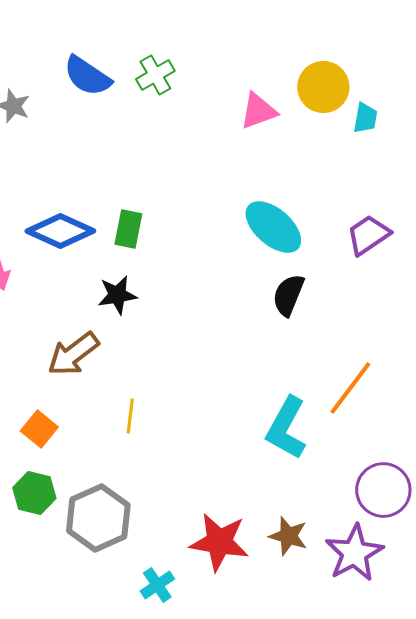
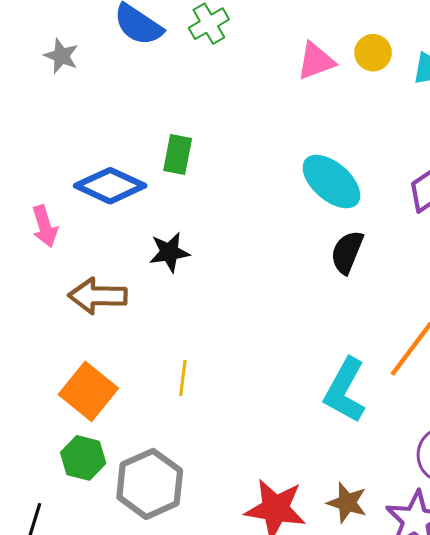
yellow circle: (323, 87) -> (373, 53), moved, size x0.7
green rectangle: (128, 229) -> (178, 155), moved
brown arrow: (73, 354) -> (98, 296), moved, turned 38
orange square: (39, 429) -> (88, 391), size x1.5

